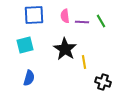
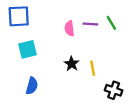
blue square: (34, 15) -> (19, 16), moved
pink semicircle: (65, 16) -> (69, 28), moved
black star: (65, 49) -> (72, 64), moved, size x0.6

